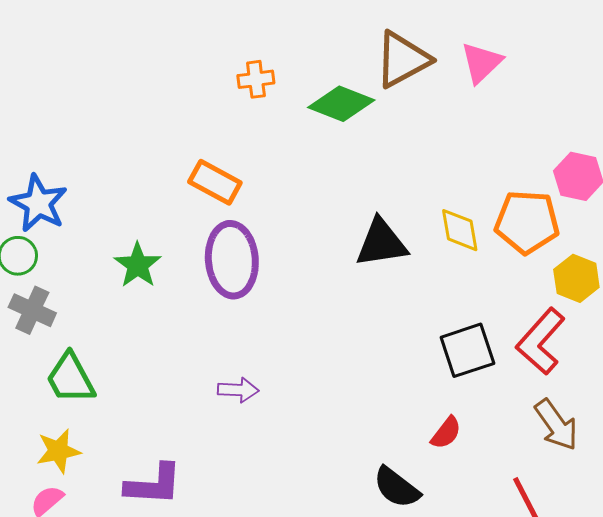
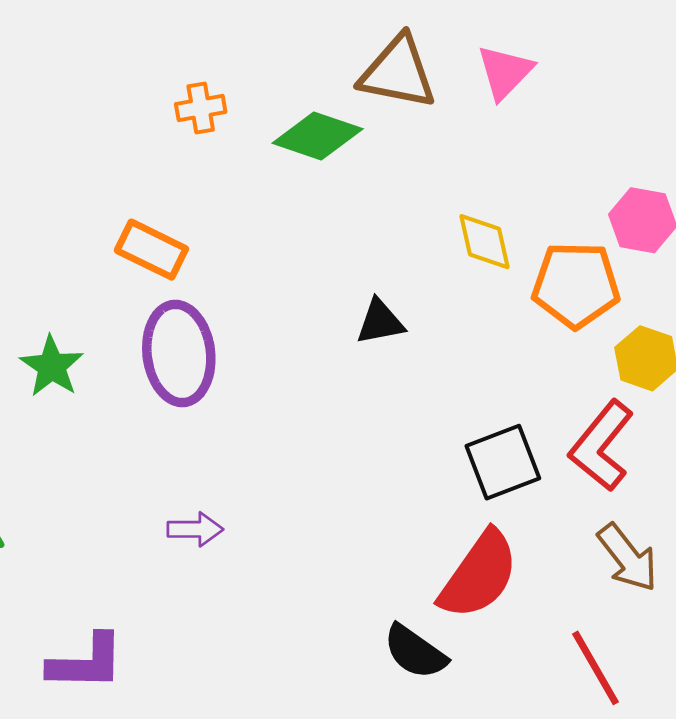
brown triangle: (402, 59) -> (398, 72), turned 42
yellow diamond: (460, 230) -> (485, 242), moved
black triangle: (381, 243) -> (380, 322), size x0.7
red semicircle: (446, 433) -> (479, 575), size x2.0

